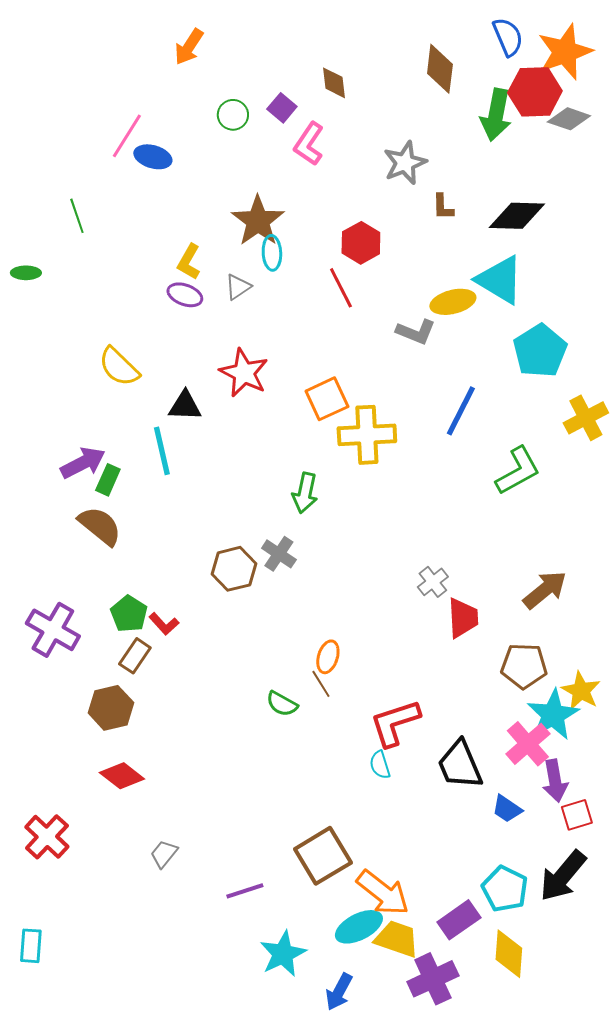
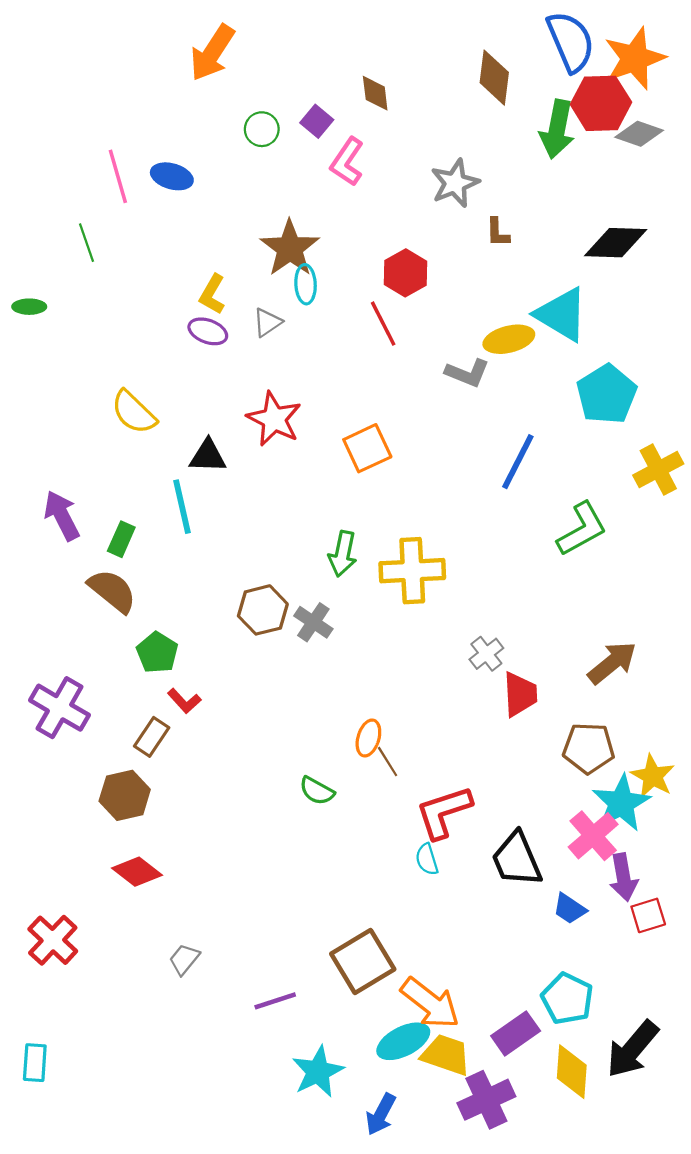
blue semicircle: (508, 37) -> (571, 42), size x1.4
orange arrow: (189, 47) -> (212, 53), size x1.4
pink line: (127, 136) -> (118, 176), moved, turned -48
black diamond: (517, 216) -> (616, 243), moved
yellow cross: (367, 435) -> (412, 571), moved
purple arrow: (83, 463) -> (62, 516), moved, turned -90
brown hexagon: (234, 569) -> (263, 610), moved
green pentagon: (129, 614) -> (157, 653), moved
brown line: (321, 684) -> (388, 762), moved
black arrow: (563, 876) -> (632, 1049), moved

